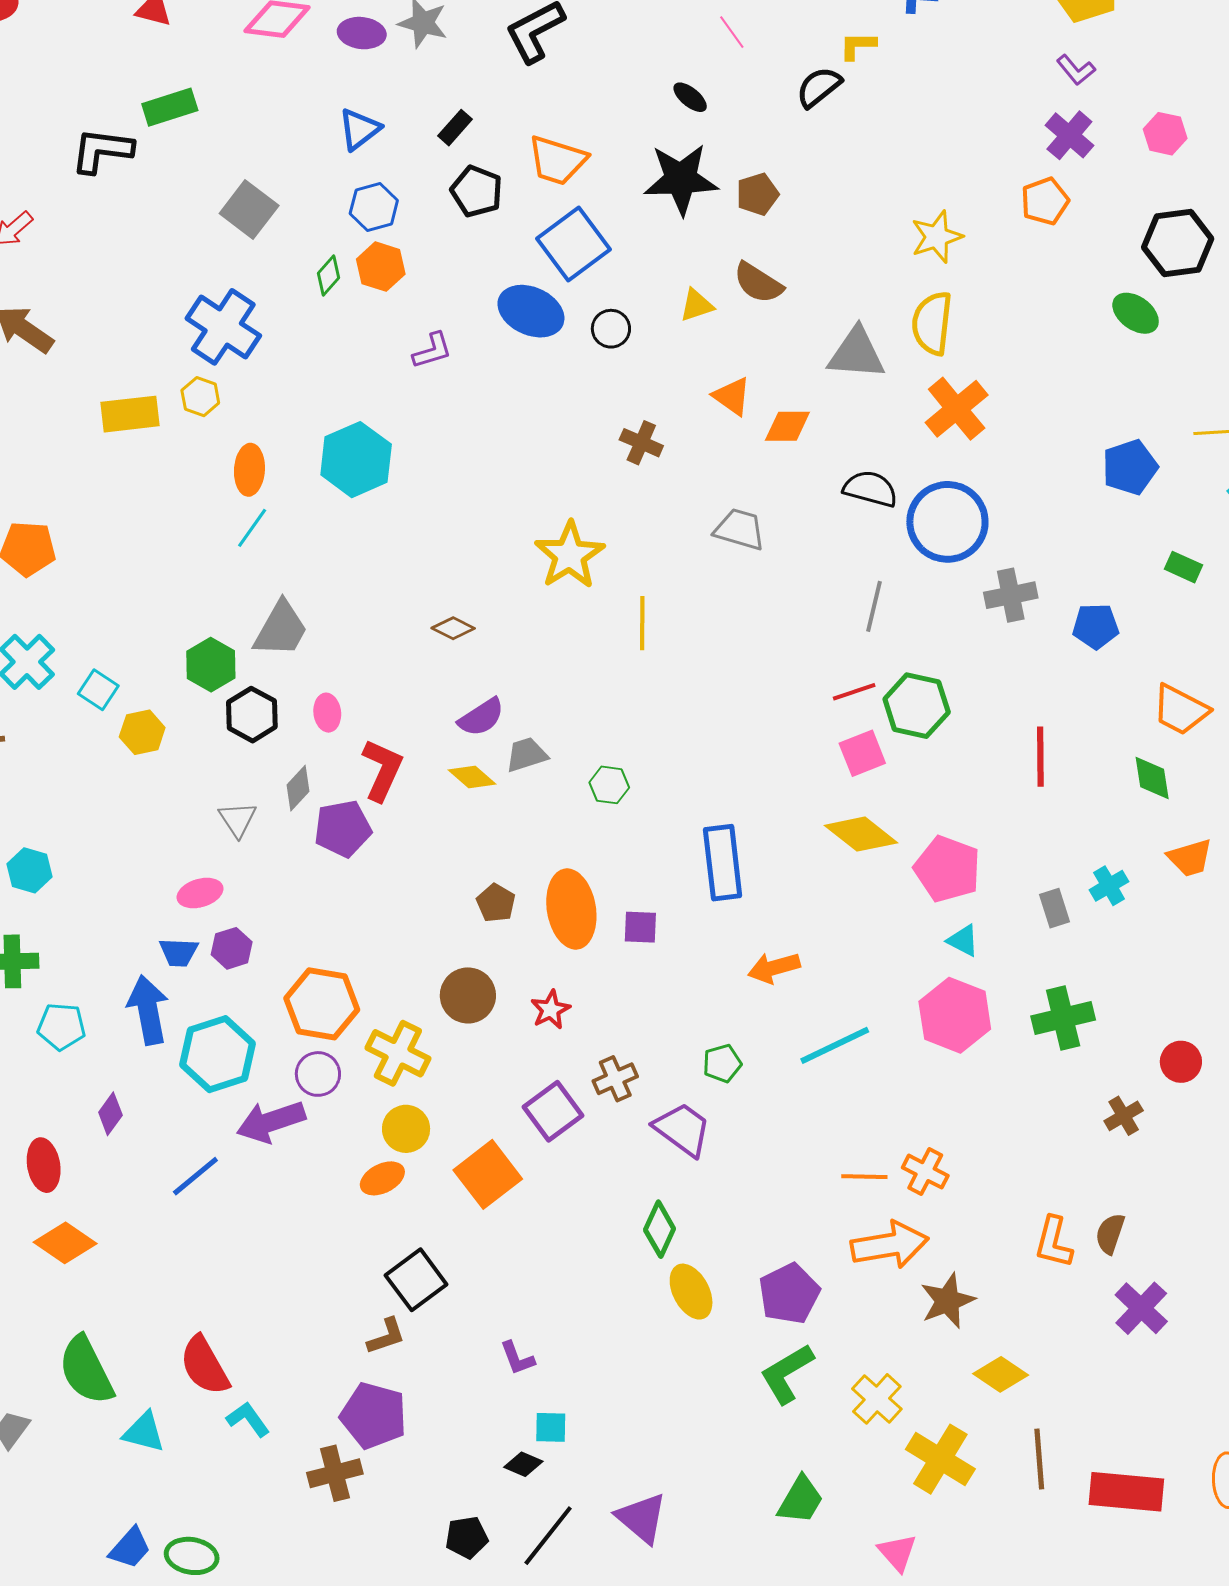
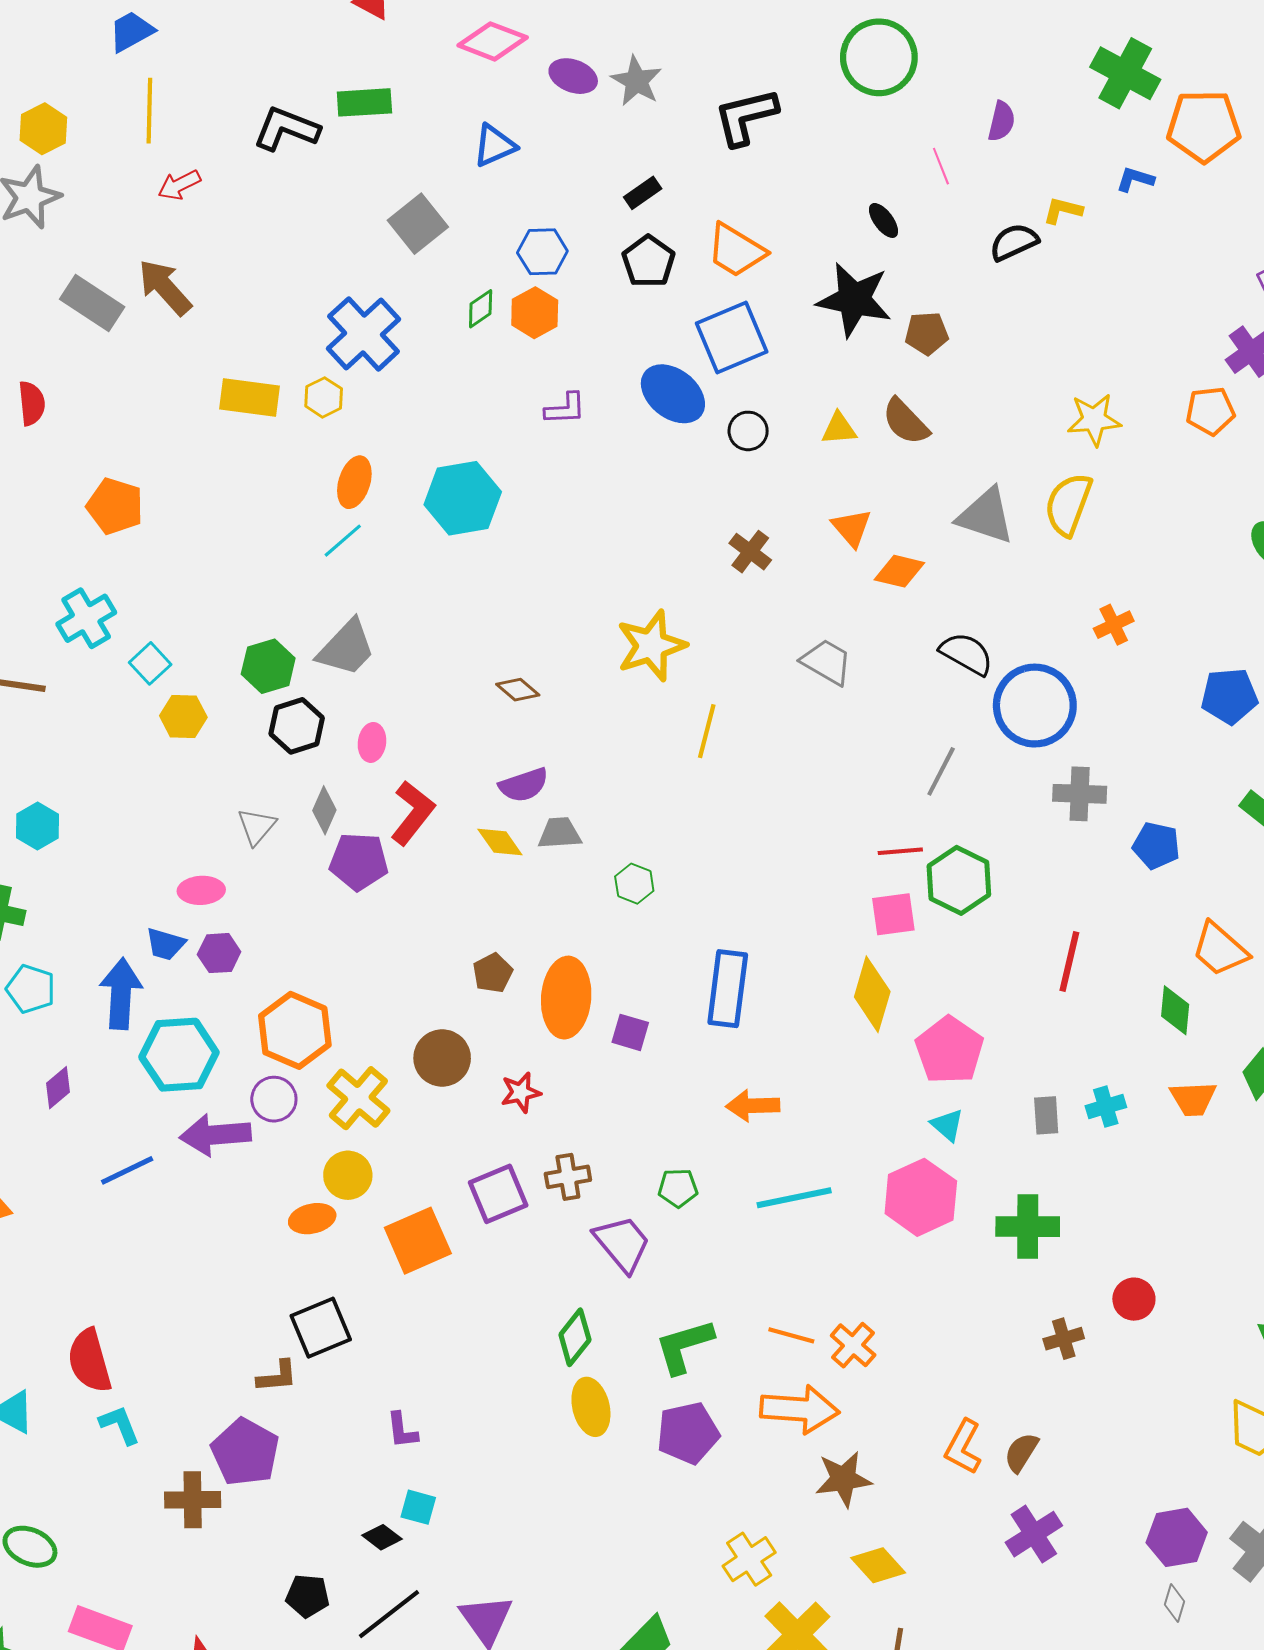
blue triangle: (359, 129) -> (494, 146), moved
orange cross: (957, 409) -> (1114, 625), moved, size x0.6
gray diamond: (298, 788) -> (324, 810), turned -33
yellow diamond: (861, 834) -> (872, 994), turned 54
green L-shape: (787, 1374) -> (684, 1346), moved

